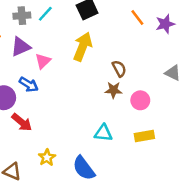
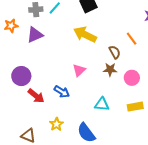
orange line: (137, 17) -> (132, 39), moved
yellow arrow: (83, 47) -> (85, 35), turned -85
pink triangle: (43, 61) -> (79, 70), moved
blue arrow: (29, 85) -> (62, 92), moved

